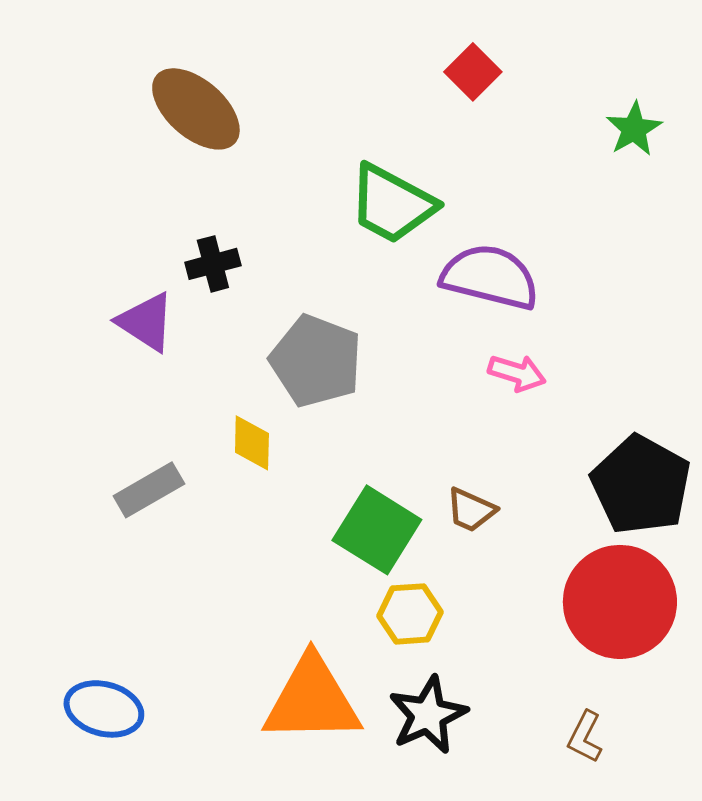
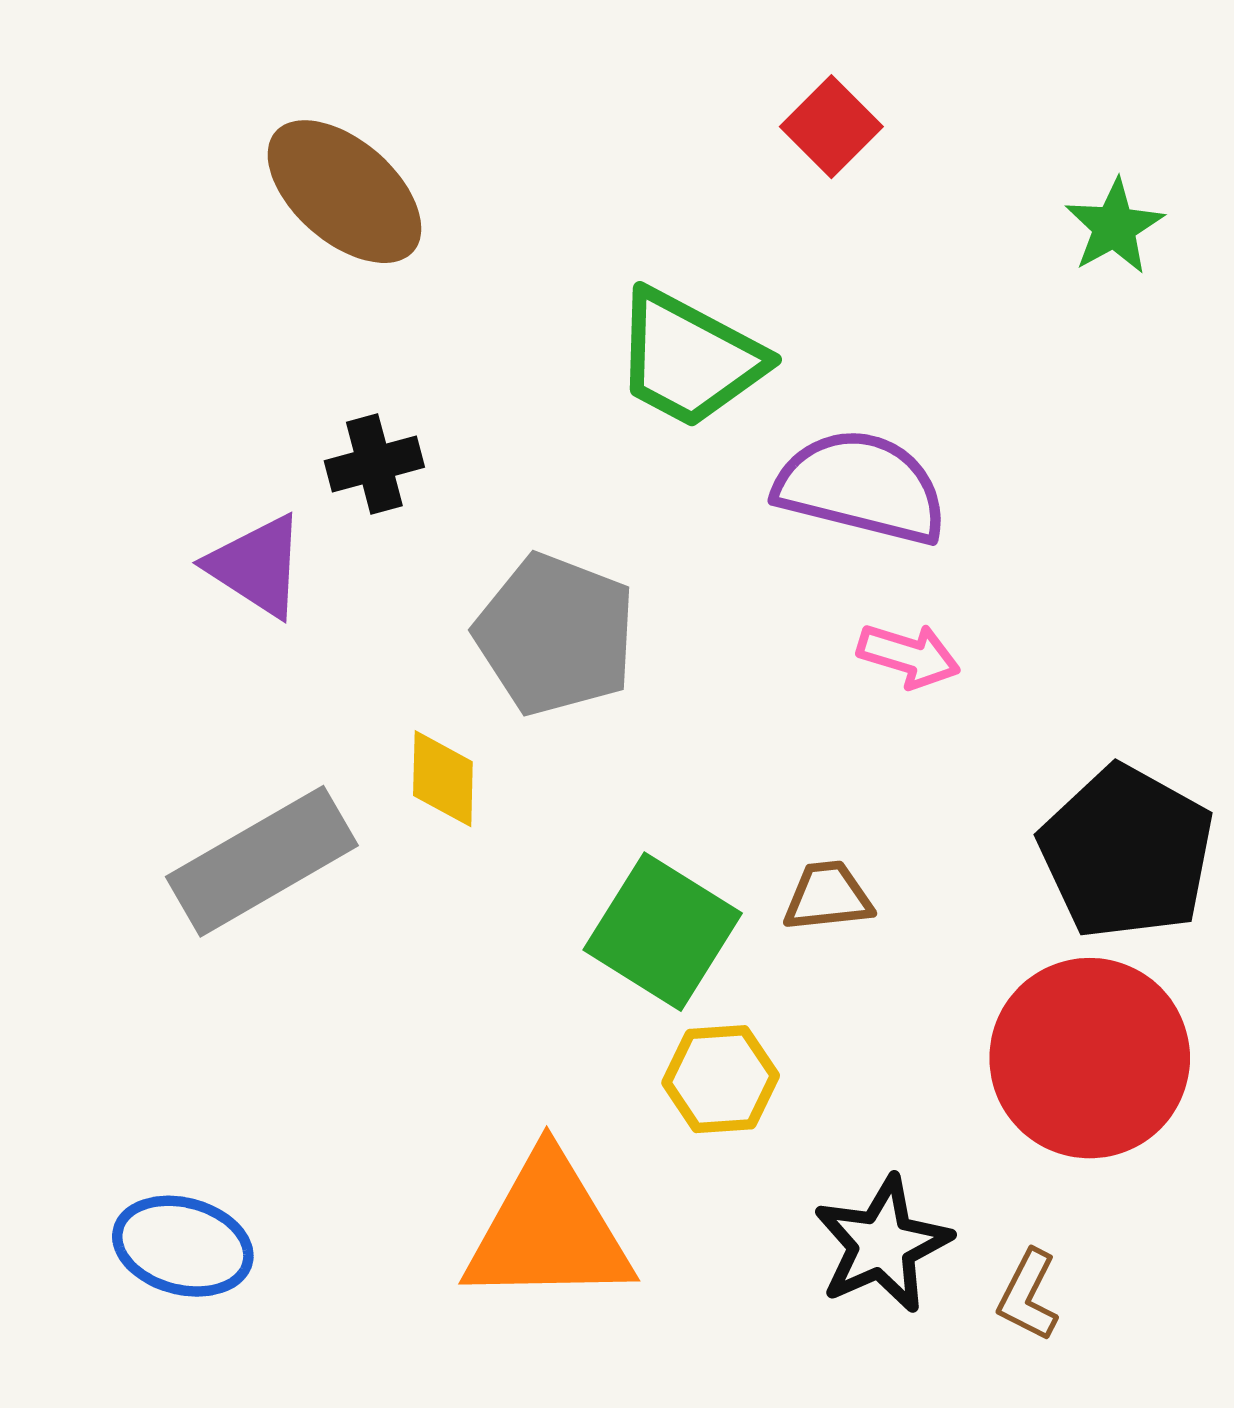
gray rectangle: (149, 490) -> (262, 861), size x1.5
brown trapezoid: (471, 510) -> (828, 896), turned 150
black star: (428, 715) -> (882, 1244), moved

